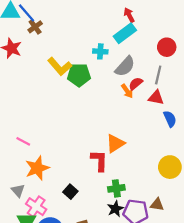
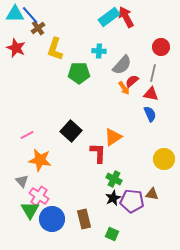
red arrow: (129, 15) -> (126, 17), size x1.5
cyan rectangle: (125, 33) -> (109, 17), moved
yellow L-shape: (60, 66) -> (55, 49), moved, turned 60
blue semicircle: (170, 119) -> (150, 114), moved
pink line: (23, 141) -> (27, 135), turned -56
orange star: (37, 168) -> (40, 160), turned 30
green cross: (116, 188) -> (114, 179), turned 35
black square: (70, 192) -> (71, 131), moved, size x1.5

